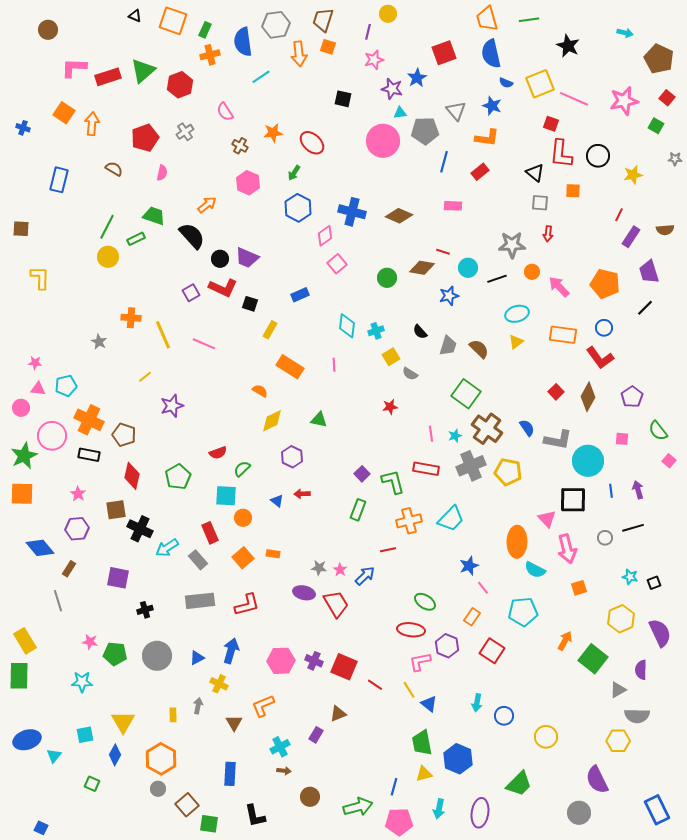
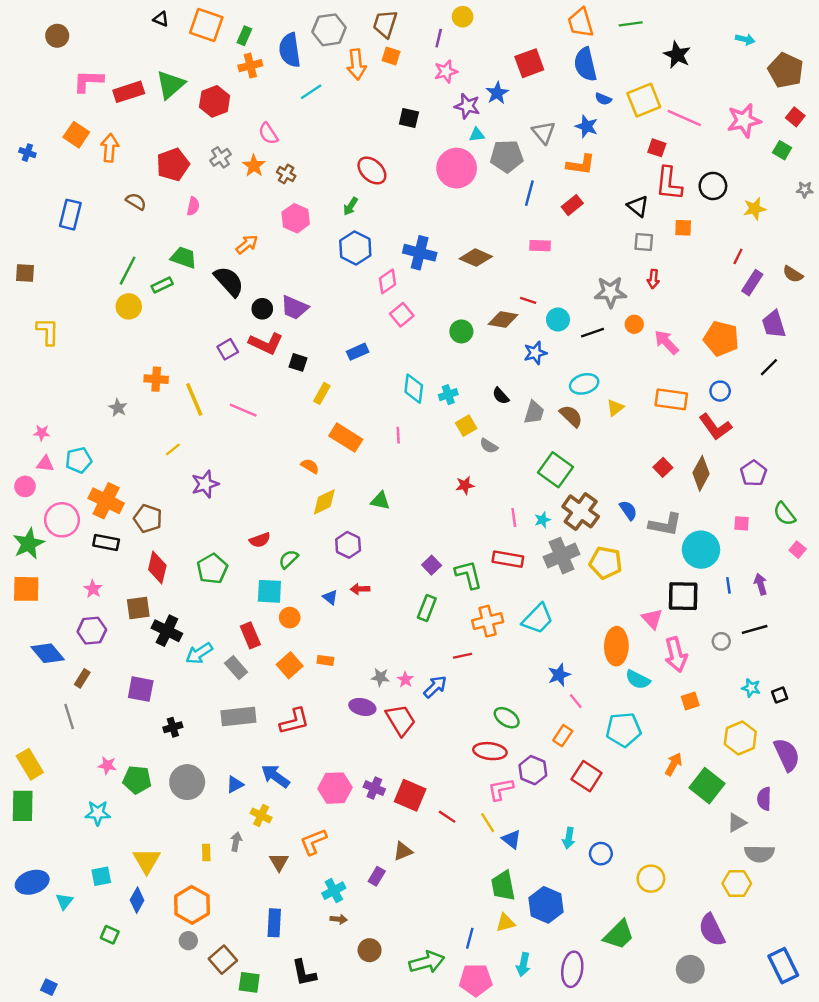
orange star: (273, 133) -> (254, 166), moved, turned -30
brown semicircle: (665, 230) -> (793, 274), turned 36
cyan ellipse: (517, 314) -> (584, 384), moved
blue arrow: (231, 651) -> (275, 776), turned -70

